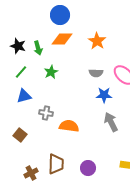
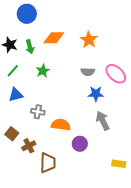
blue circle: (60, 15) -> (27, 14), moved
purple circle: (88, 168) -> (80, 144), moved
brown cross: (31, 173) -> (29, 146), moved

